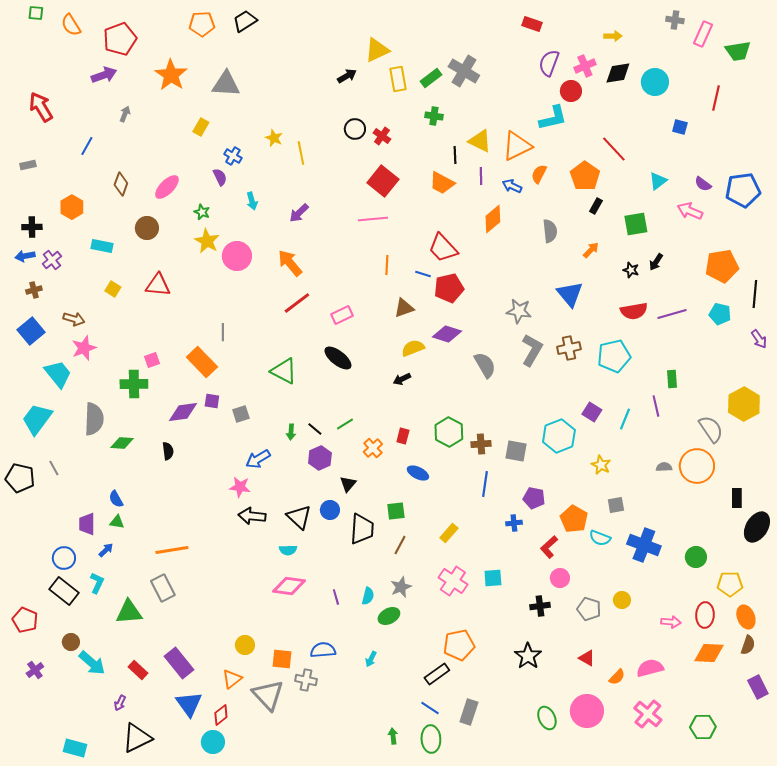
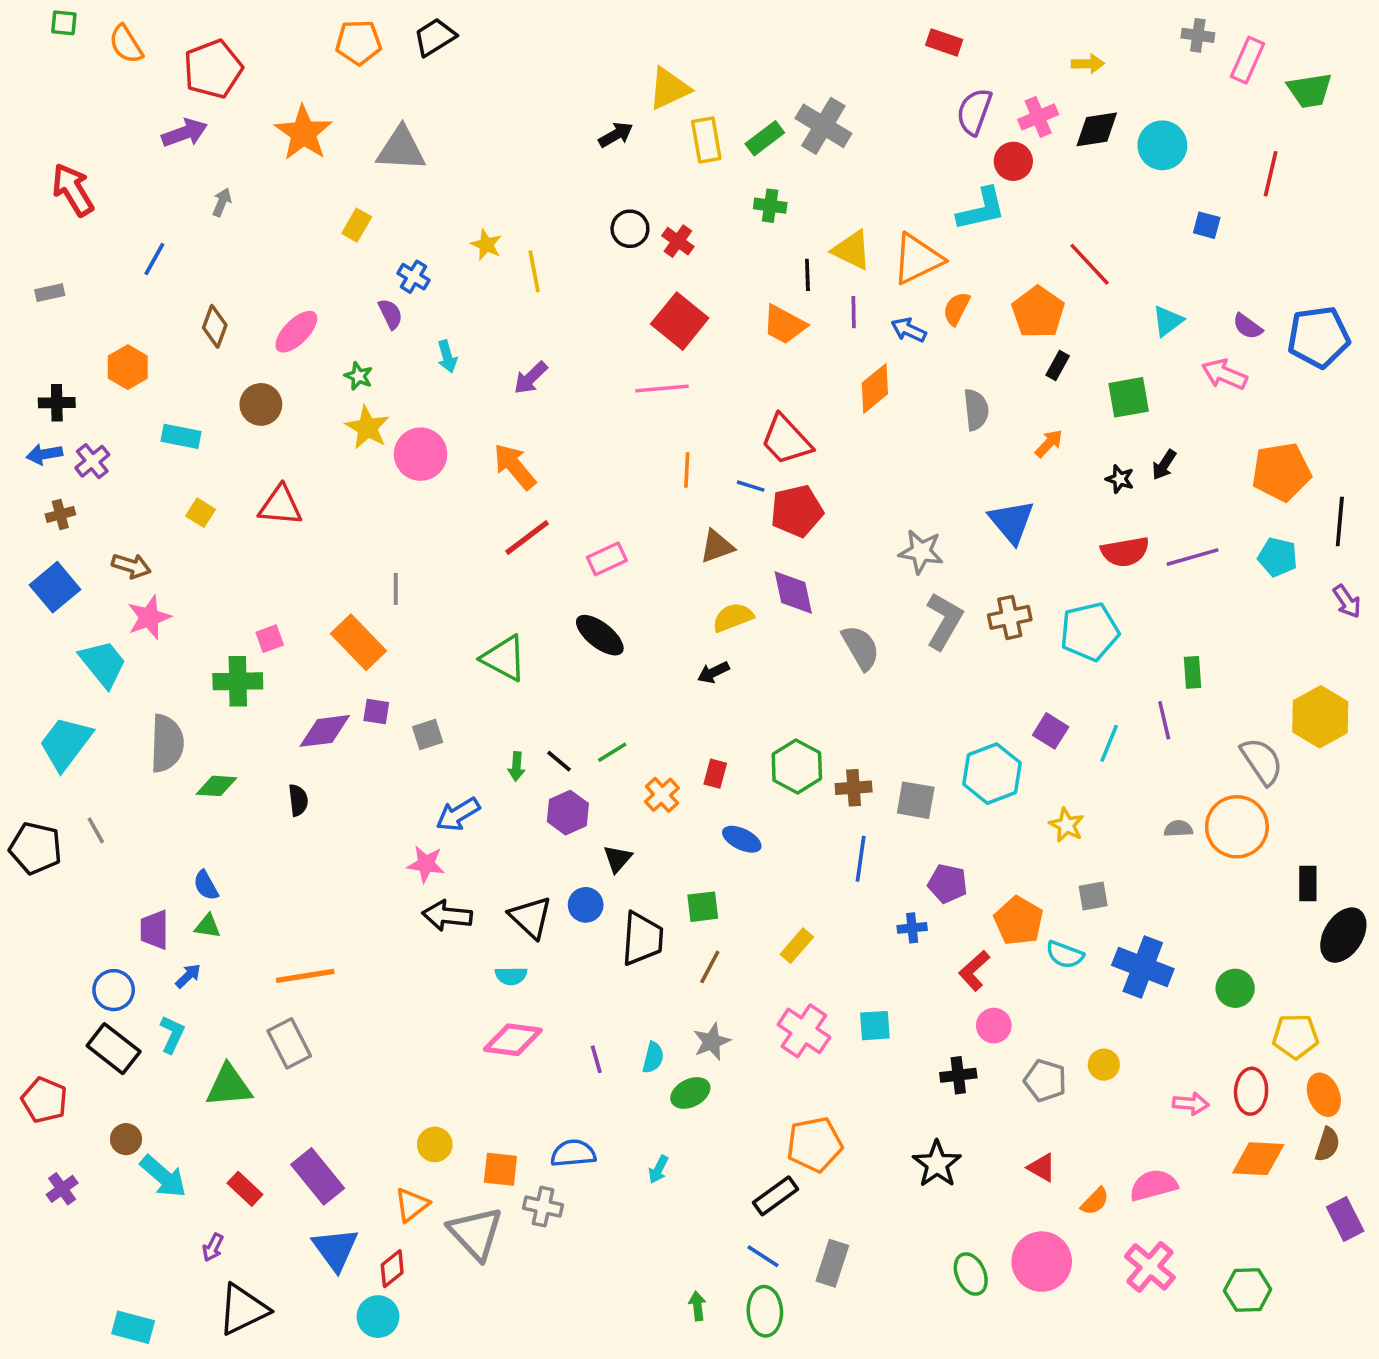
purple diamond: (447, 334) -> (793, 593), turned 60

